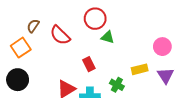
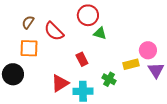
pink circle: (162, 47) -> (148, 50), moved
orange square: (21, 48) -> (29, 48), moved, turned 36

